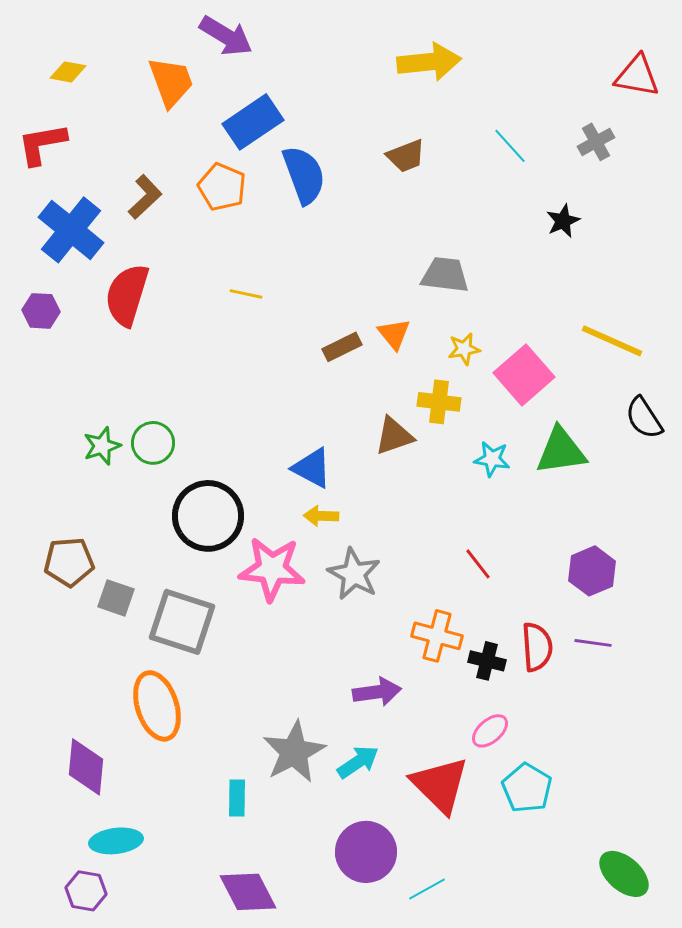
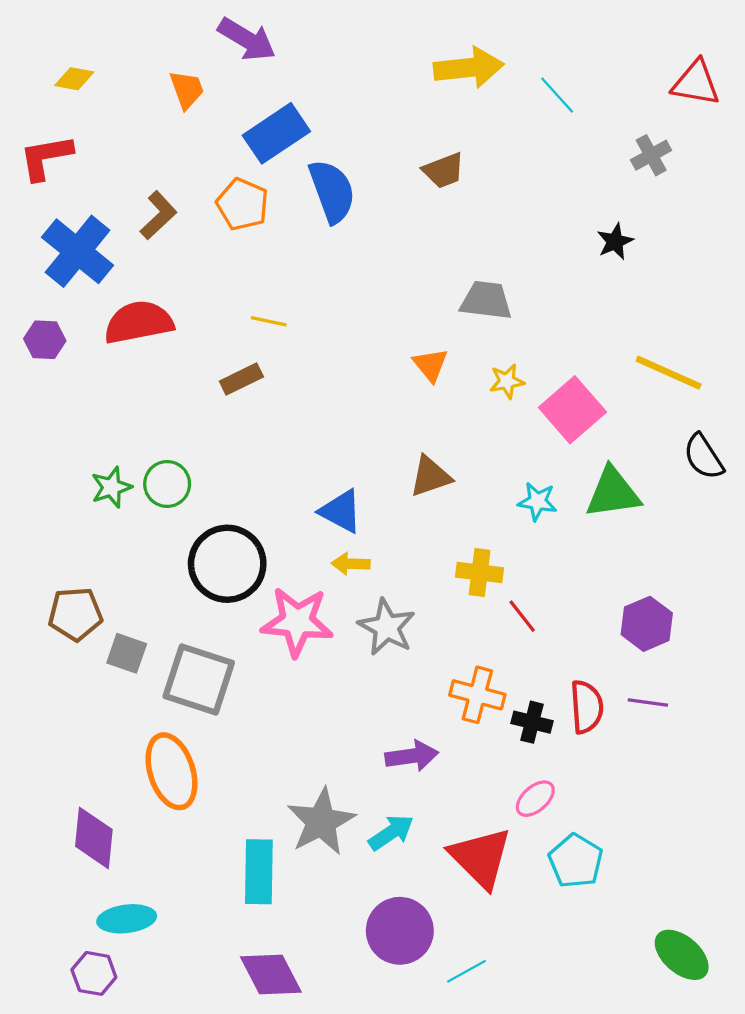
orange trapezoid: (171, 82) -> (187, 90), size x0.7
cyan line: (510, 146) -> (557, 95), moved
red semicircle: (127, 295) -> (139, 322), turned 62
brown rectangle: (342, 347) -> (241, 379), moved
yellow cross: (439, 402) -> (480, 572), moved
cyan rectangle: (237, 798) -> (259, 872), size x1.6

